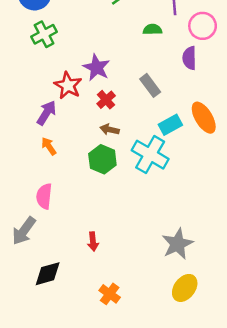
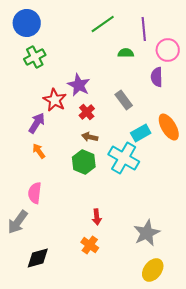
red arrow: (93, 242) -> (97, 217), moved
orange cross: (110, 294) -> (90, 245), moved

